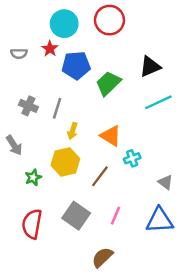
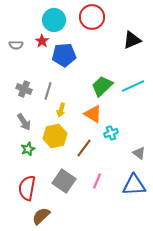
black triangle: (150, 67) -> (132, 40), moved
green trapezoid: (108, 83) -> (102, 86), moved
gray arrow: (14, 145) -> (24, 122), moved
brown semicircle: (102, 257) -> (41, 216), moved

